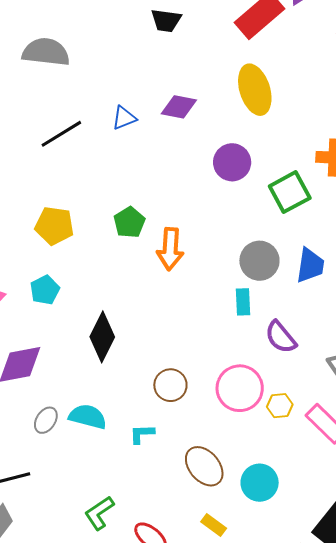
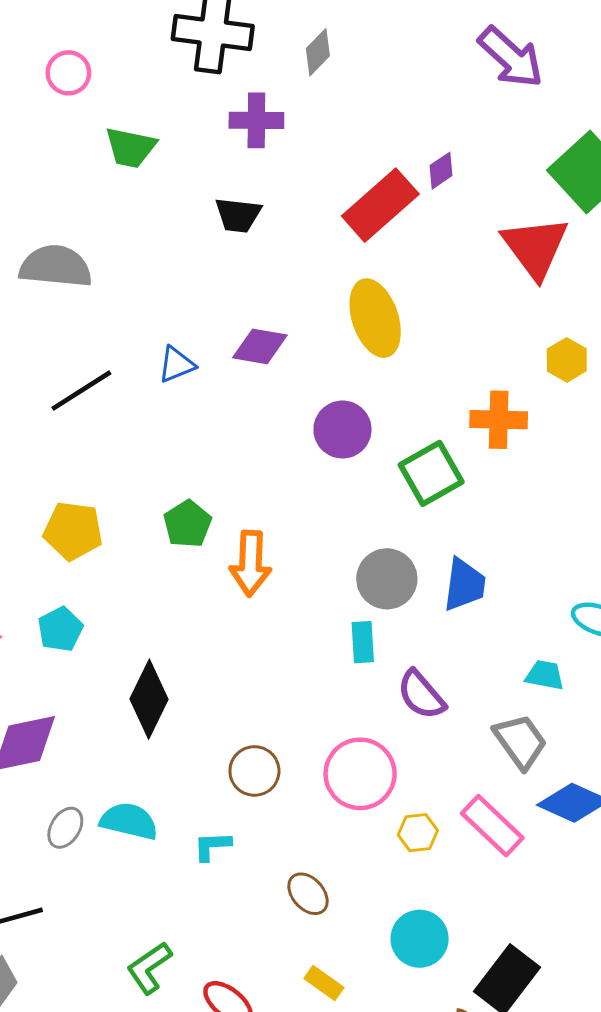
yellow hexagon: (280, 406) -> (418, 833), moved
brown ellipse: (204, 466) -> (308, 894), size x0.7
cyan circle: (260, 483) -> (420, 939), moved

